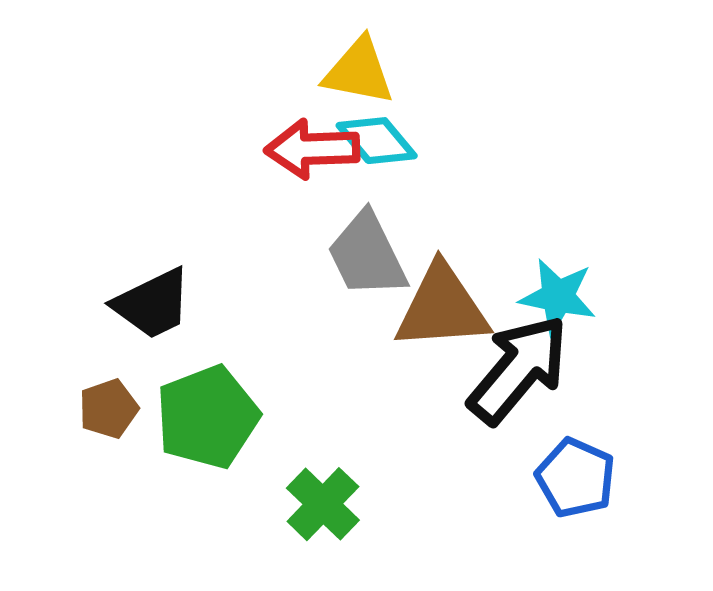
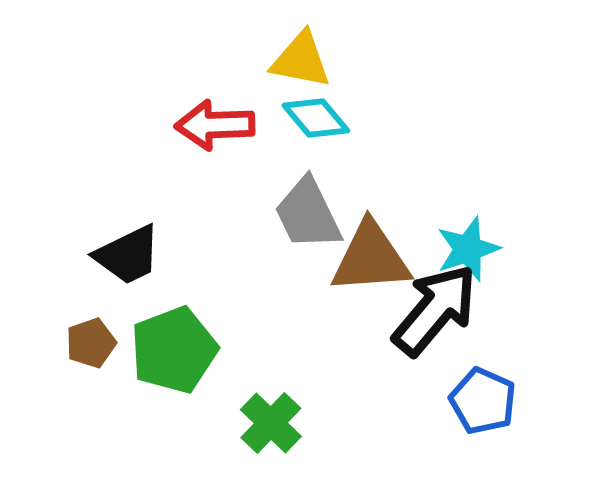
red arrow: (312, 149) -> (215, 125), moved
cyan star: (558, 297) -> (468, 249), turned -30

